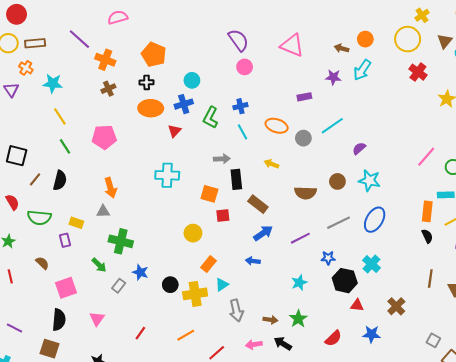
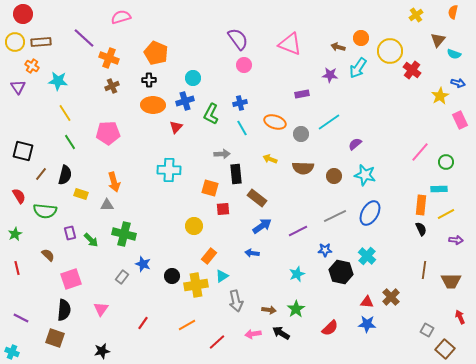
yellow circle: (408, 39) -> (390, 51), moved
brown semicircle: (305, 193) -> (303, 168), moved
yellow rectangle: (76, 223) -> (81, 194), moved
green arrow: (99, 265) -> (91, 240), moved
red triangle: (357, 305) -> (367, 302), moved

